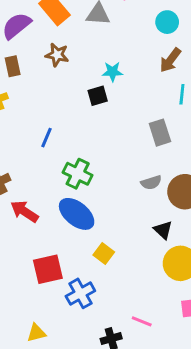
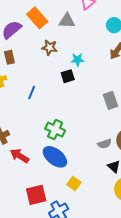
brown star: (57, 55) -> (49, 47), moved
blue line: (46, 138) -> (32, 92), moved
gray semicircle: (151, 183) -> (105, 144), moved

